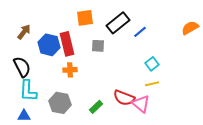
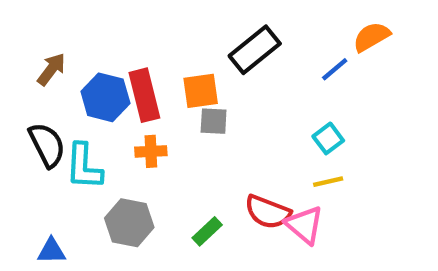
orange square: (85, 18) -> (201, 91), moved
orange semicircle: (190, 28) -> (371, 37), moved
blue line: (140, 32) -> (335, 69), moved
gray square: (98, 46) -> (214, 121), moved
cyan L-shape: (28, 91) -> (84, 167), moved

